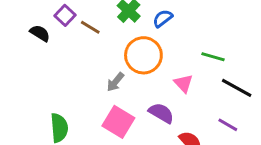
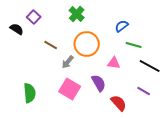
blue semicircle: (163, 18) -> (122, 26), moved
brown line: (90, 27) -> (51, 45), moved
pink triangle: (183, 83) -> (114, 63), turned -40
purple semicircle: (161, 113) -> (99, 83), turned 30

